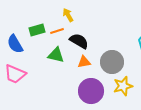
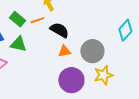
green rectangle: (37, 30) -> (17, 19), turned 56
green triangle: (56, 55) -> (18, 44), moved

